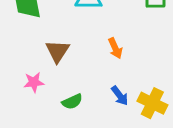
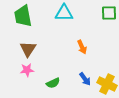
brown triangle: (57, 51) -> (28, 49), moved

